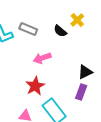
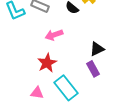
purple rectangle: (81, 92) -> (93, 69), turned -49

